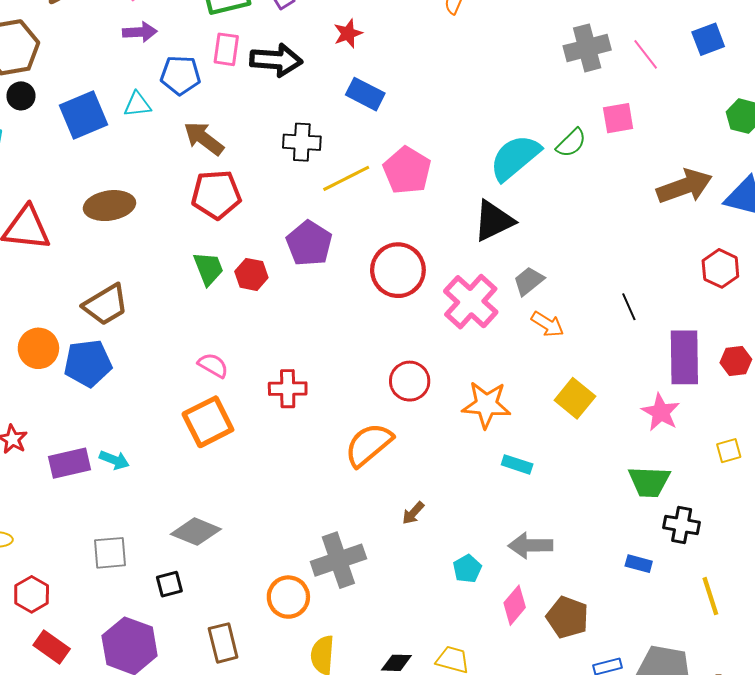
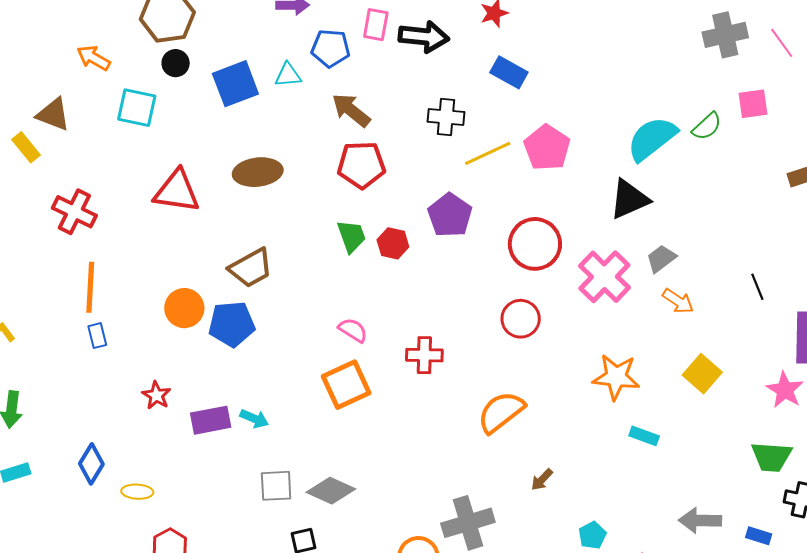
red circle: (410, 381) -> (521, 319), moved
gray arrow: (530, 545) -> (700, 520), moved
gray square: (110, 553) -> (276, 486), moved

